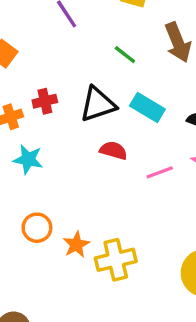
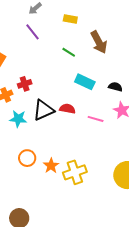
black triangle: (98, 104) -> (43, 110), moved
pink line: (160, 172) -> (96, 119), turned 42

